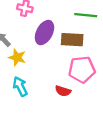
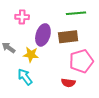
yellow star: (17, 57) -> (31, 55), moved
cyan arrow: (20, 86) -> (25, 77), moved

